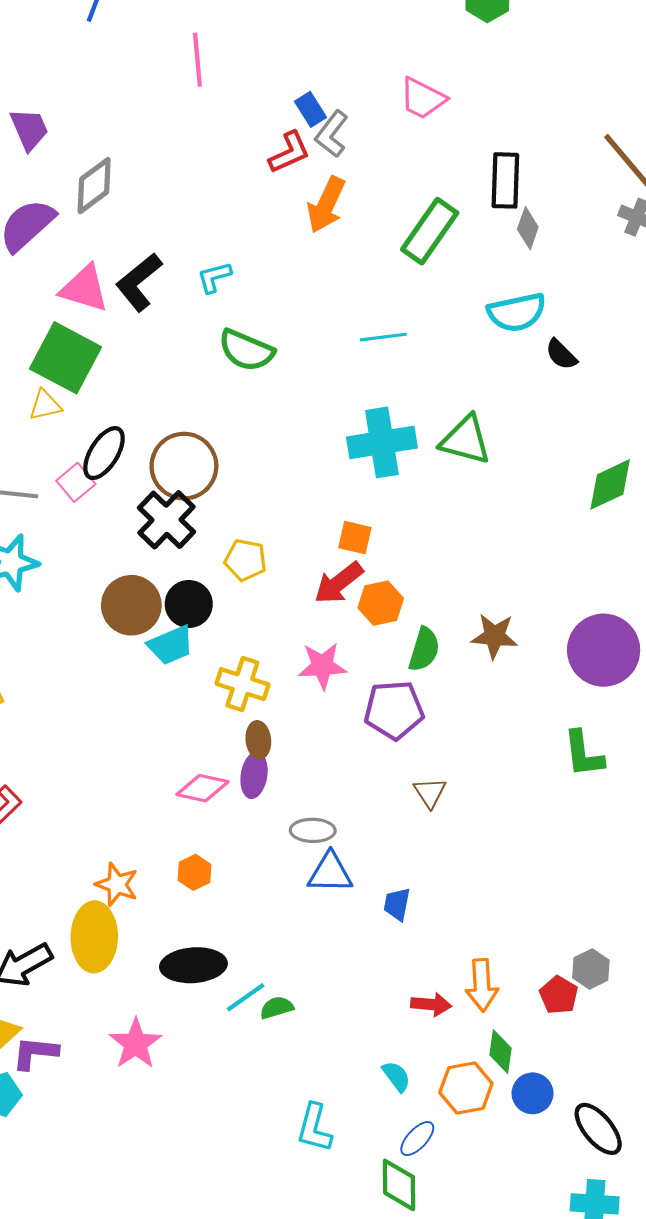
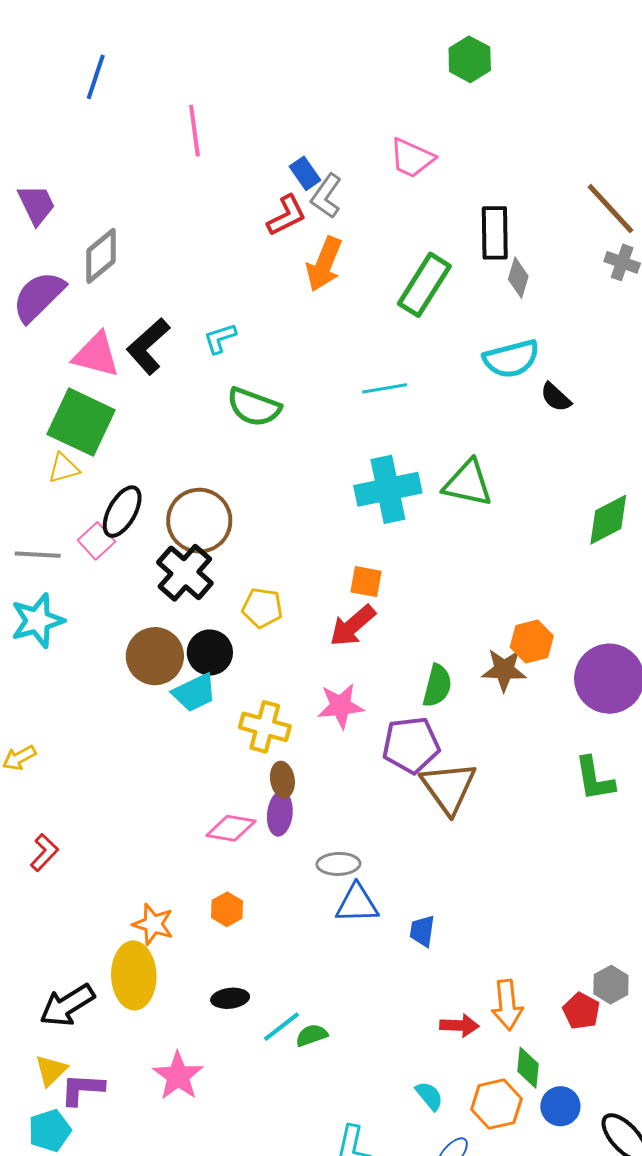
orange hexagon: (381, 603) -> (532, 642), moved
brown triangle: (430, 793) -> (449, 788), moved, size x1.8
black ellipse: (193, 965) -> (230, 998), size x0.6

